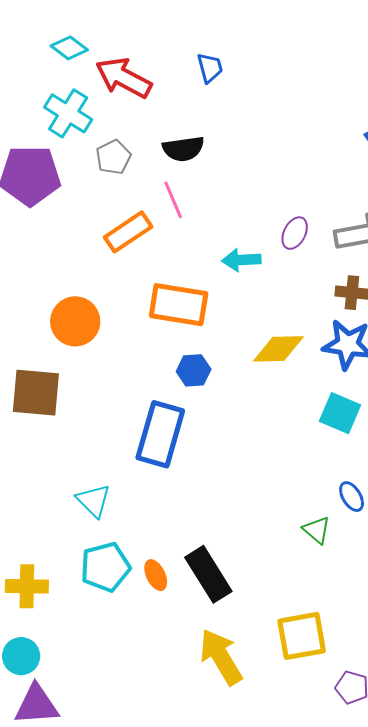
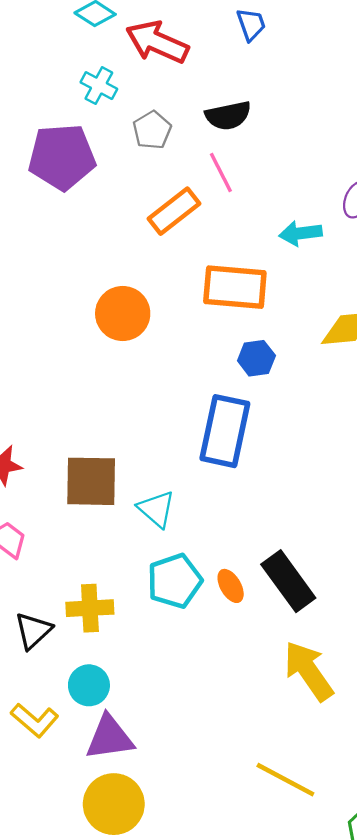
cyan cross: (68, 113) -> (99, 86), size x0.7
brown square: (36, 393) -> (91, 481), moved

